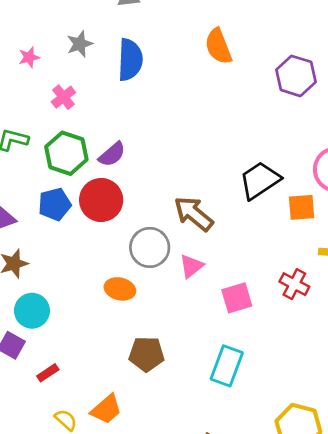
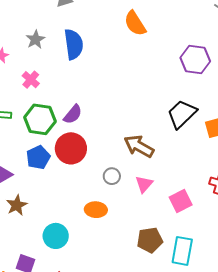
purple hexagon: (296, 76) -> (195, 59), moved
gray circle: (150, 247) -> (112, 176), size x0.6
cyan circle: (32, 311) -> (56, 236), moved
brown pentagon: (146, 354) -> (150, 240), moved

